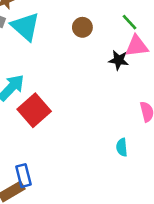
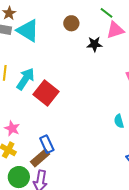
black star: (119, 60) -> (94, 44), moved
cyan semicircle: (122, 147) -> (119, 121), moved

